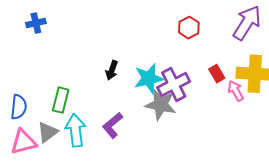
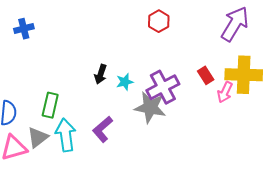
red hexagon: (189, 28) -> (159, 21), moved
cyan star: (149, 78) -> (125, 82), moved, size x0.6
pink arrow: (236, 91) -> (225, 92), turned -125

